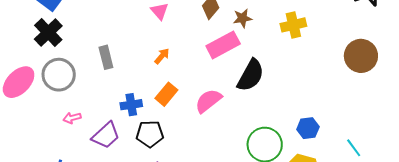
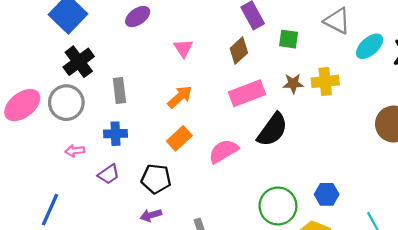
brown star: (242, 18) -> (293, 83), moved
black cross: (48, 33) -> (79, 62), moved
orange arrow: (162, 56) -> (180, 97), size x1.4
blue cross: (131, 105) -> (115, 134), moved
purple trapezoid: (106, 135) -> (109, 174), size x0.7

